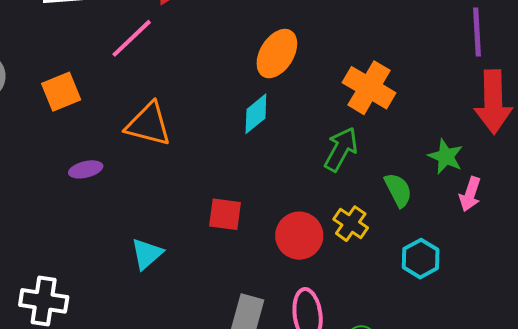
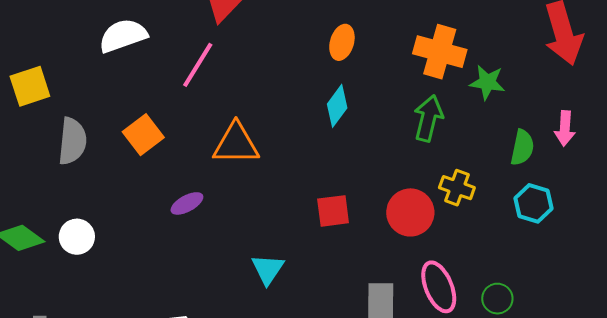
orange ellipse: (277, 54) -> (342, 42), size x0.7
green star: (446, 156) -> (487, 82), moved
green semicircle: (398, 190) -> (522, 148), moved, turned 54

